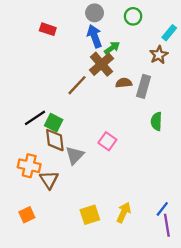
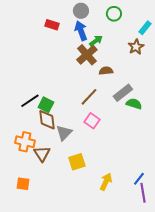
red rectangle: (48, 29) -> (52, 25), moved
brown line: (77, 85) -> (89, 97), moved
gray rectangle: (144, 86) -> (123, 93), moved, turned 36
green semicircle: (156, 121) -> (134, 104), turned 105
orange square: (27, 215) -> (23, 184), turned 32
yellow square: (90, 215) -> (77, 162), moved

